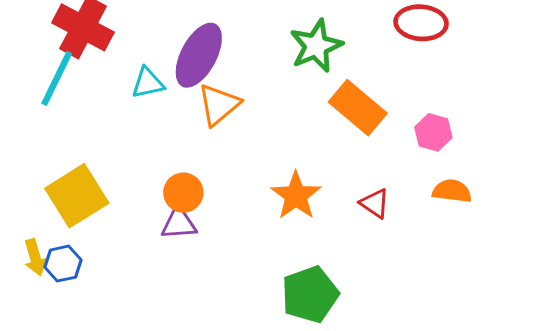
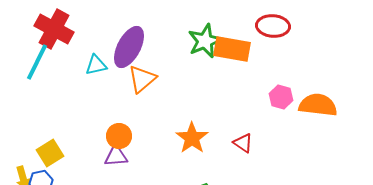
orange rectangle: (358, 108) -> (232, 49), moved, turned -30
orange semicircle: (452, 191) -> (318, 105), moved, size x1.5
yellow square: (77, 196) -> (50, 153), moved, size x0.7

